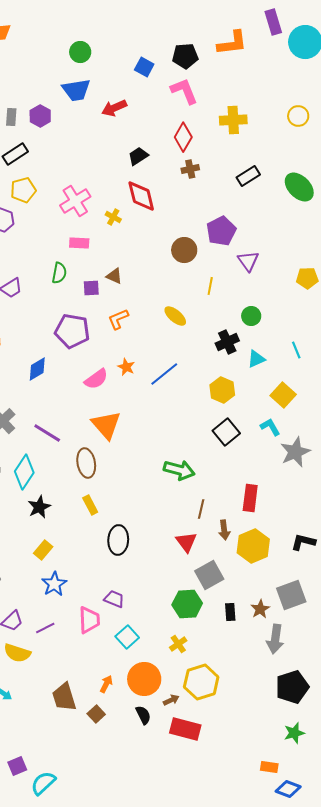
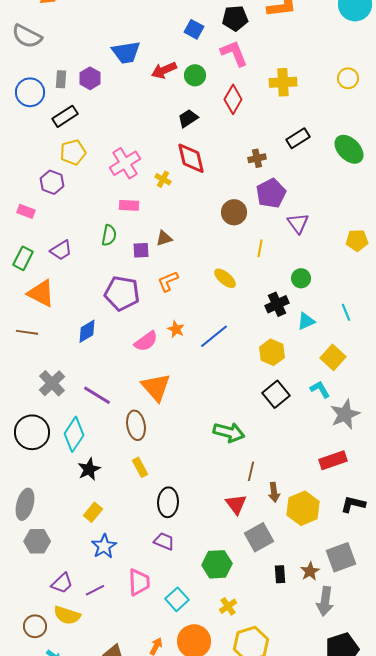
green circle: (80, 52) -> (195, 75), moved
brown cross: (190, 169) -> (257, 158), moved
brown triangle: (114, 276) -> (164, 238), turned -42
red rectangle: (250, 498) -> (333, 460), moved, turned 64
purple trapezoid: (114, 599) -> (164, 541), moved
green hexagon: (187, 604) -> (217, 564), moved

